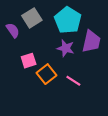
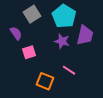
purple semicircle: (13, 30) -> (16, 33), moved
orange square: (46, 74) -> (45, 81), moved, turned -30

